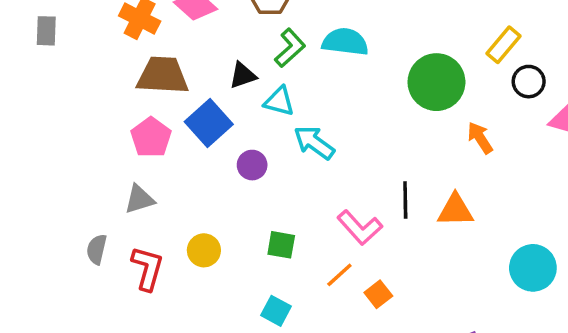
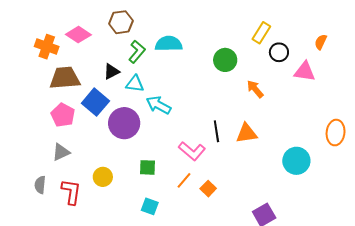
green circle: (436, 82) -> (225, 60), size x0.7
purple circle: (252, 165) -> (124, 123), size x1.8

